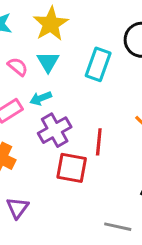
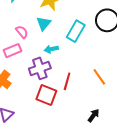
pink semicircle: (18, 67) -> (22, 32), moved
cyan arrow: (41, 98) -> (51, 49), moved

